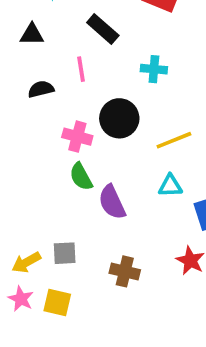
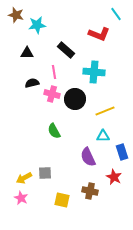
cyan cross: (154, 69) -> (94, 72), size x1.5
pink cross: (77, 137) -> (52, 94), moved
purple semicircle: (112, 202) -> (88, 157), moved
brown cross: (125, 271) -> (90, 191), moved
yellow square: (57, 302) -> (62, 200), moved

